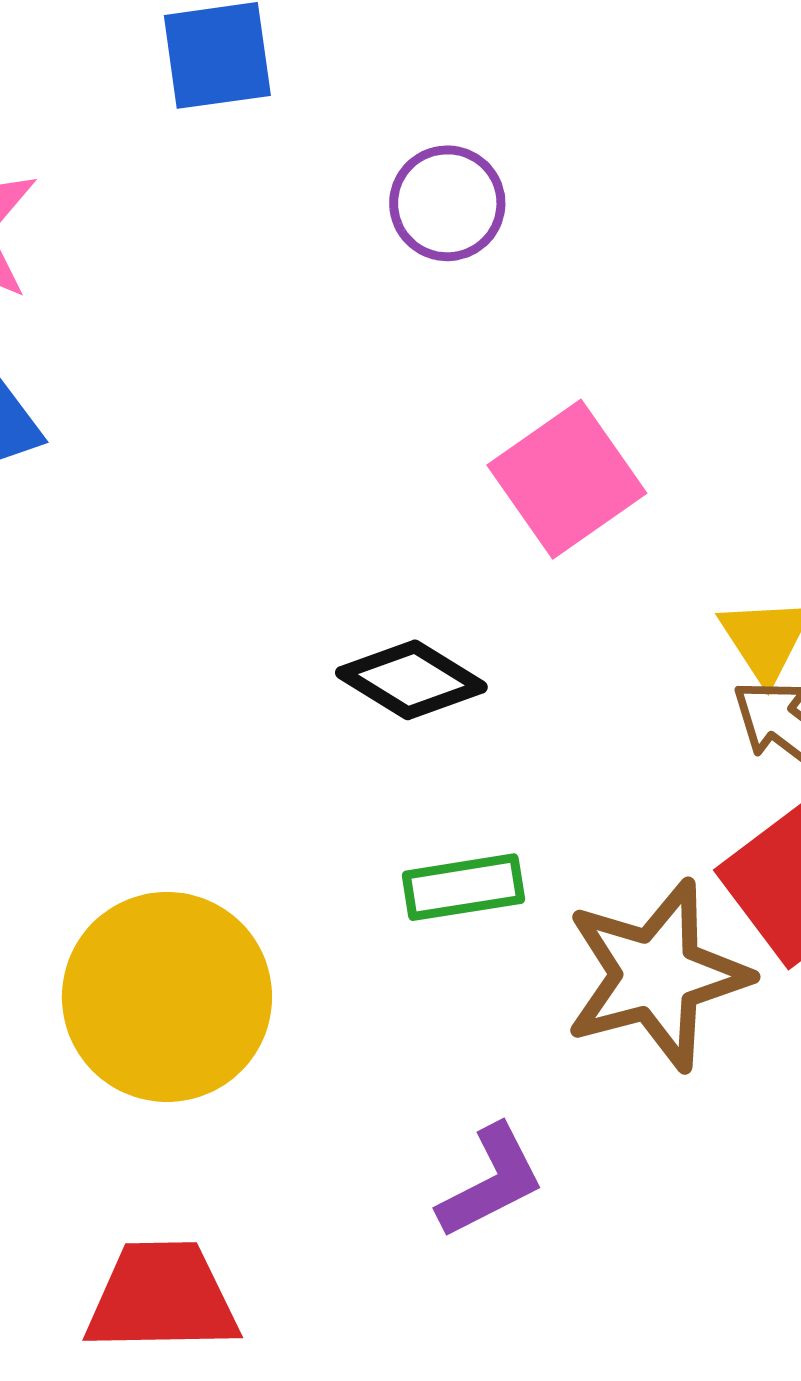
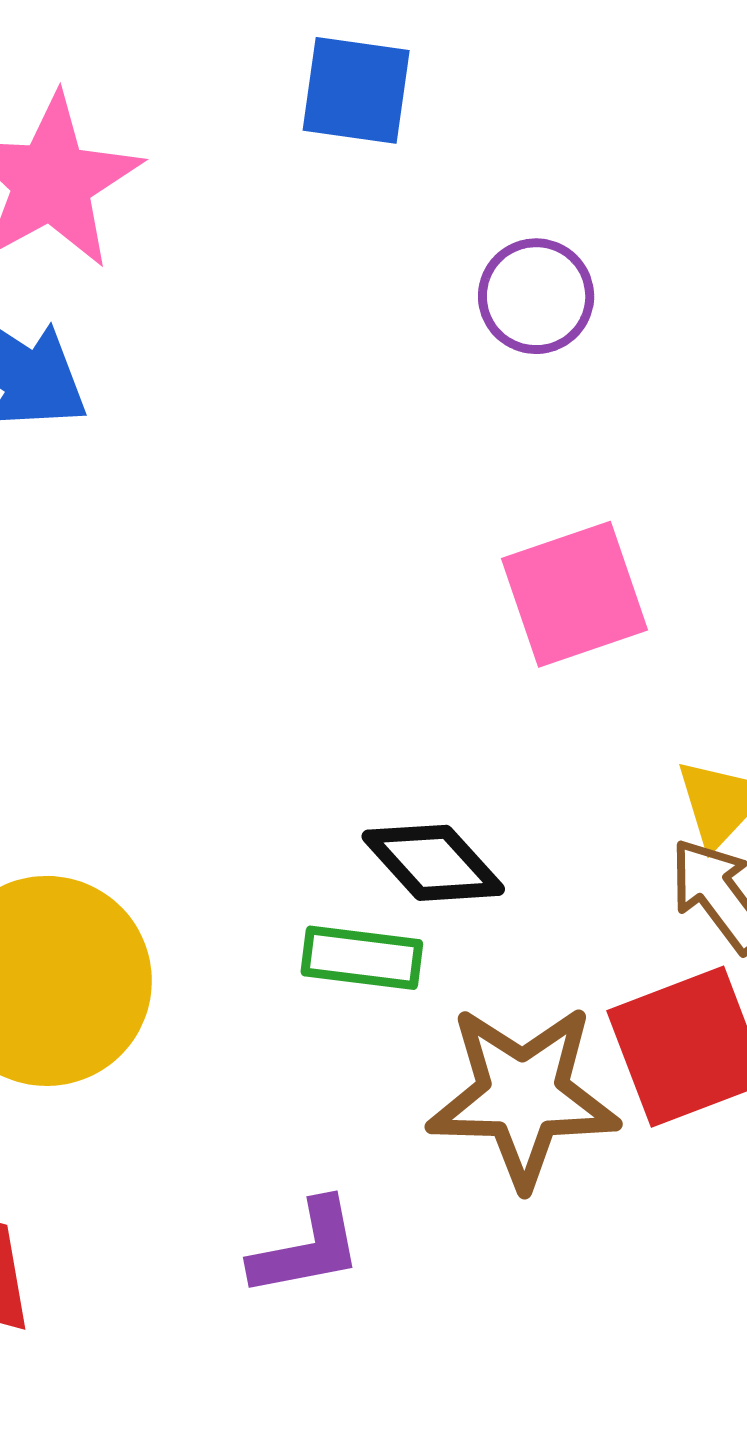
black diamond: (411, 680) -> (433, 863), moved

